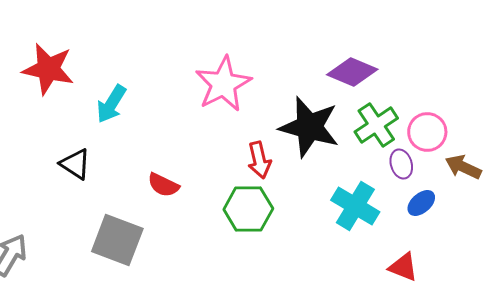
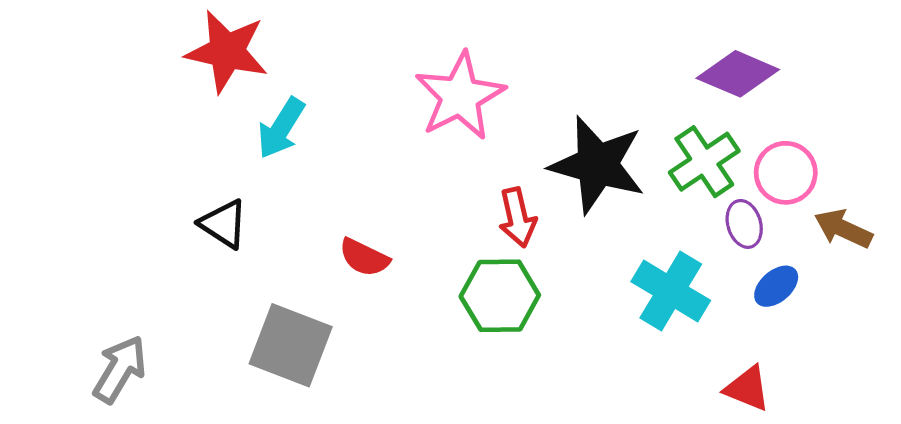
red star: (48, 69) -> (227, 51), moved
purple diamond: (352, 72) -> (738, 74), moved

